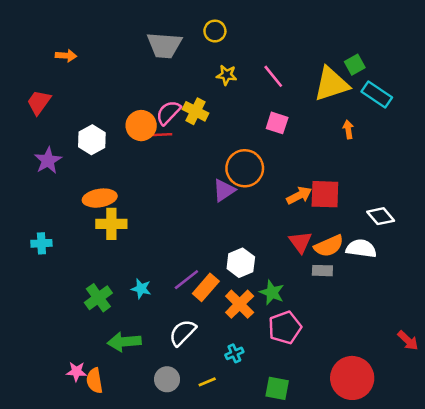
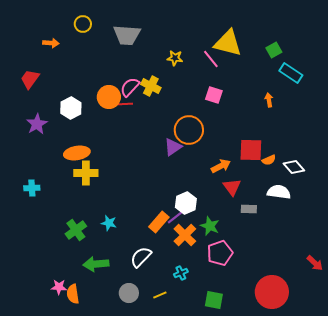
yellow circle: (215, 31) -> (83, 24), moved
yellow triangle: (331, 84) -> (228, 43), moved, turned 32
orange arrow: (299, 195) -> (221, 166), moved
orange semicircle: (329, 246) -> (269, 160), moved, size x0.6
purple line: (186, 280) -> (177, 216), moved

